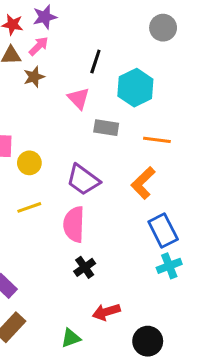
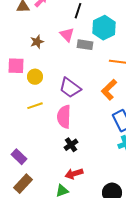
brown star: (34, 77) -> (37, 42), moved
gray rectangle: (106, 128) -> (85, 45), moved
red arrow: (106, 312) -> (74, 174), moved

